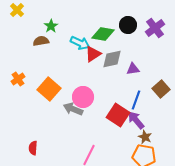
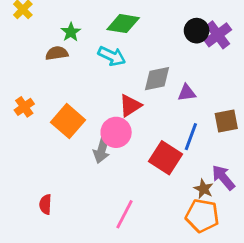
black circle: (128, 25) -> (197, 31), moved
green diamond: (103, 34) -> (123, 24), moved
red triangle: (93, 54) -> (130, 105), moved
brown square: (161, 89) -> (226, 121), turned 30
gray arrow: (73, 109) -> (102, 149), turned -96
purple arrow: (136, 120) -> (223, 178), moved

